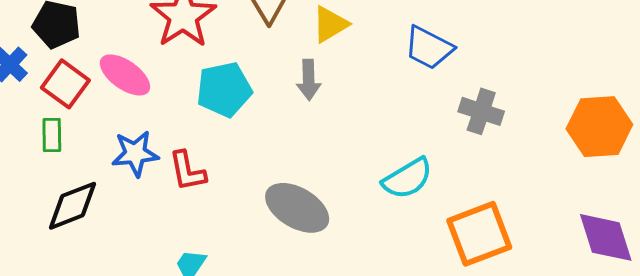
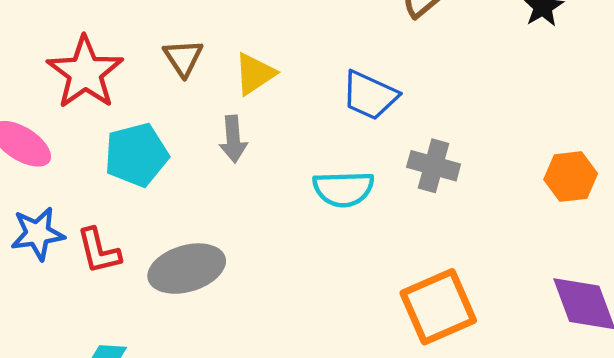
orange hexagon: (599, 127) -> (571, 177), size x0.7
cyan semicircle: (407, 178) -> (343, 189), moved, turned 32
gray ellipse: (297, 208) -> (187, 269), moved, turned -44

